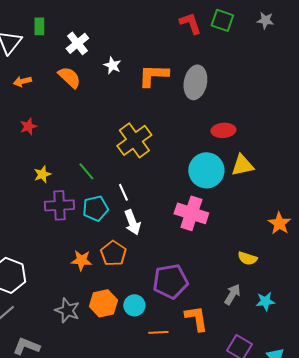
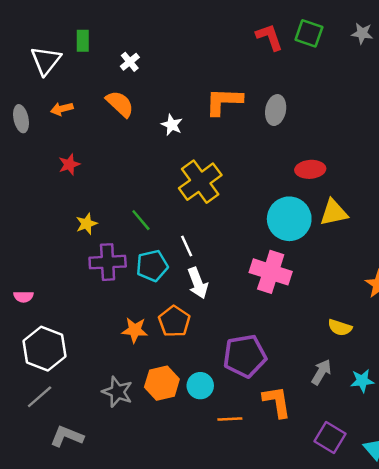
white cross: (77, 43) -> (130, 62), size x0.7
white star: (112, 65) -> (172, 125), moved
gray ellipse: (195, 82) -> (276, 110), size x0.7

